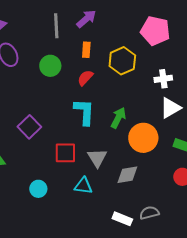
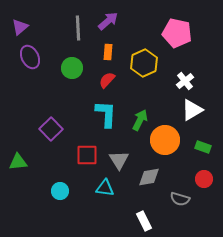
white cross: (163, 79) -> (185, 81), turned -30
gray semicircle: (149, 213) -> (180, 199), moved, turned -150
white rectangle: (122, 219) -> (144, 221), turned 42

